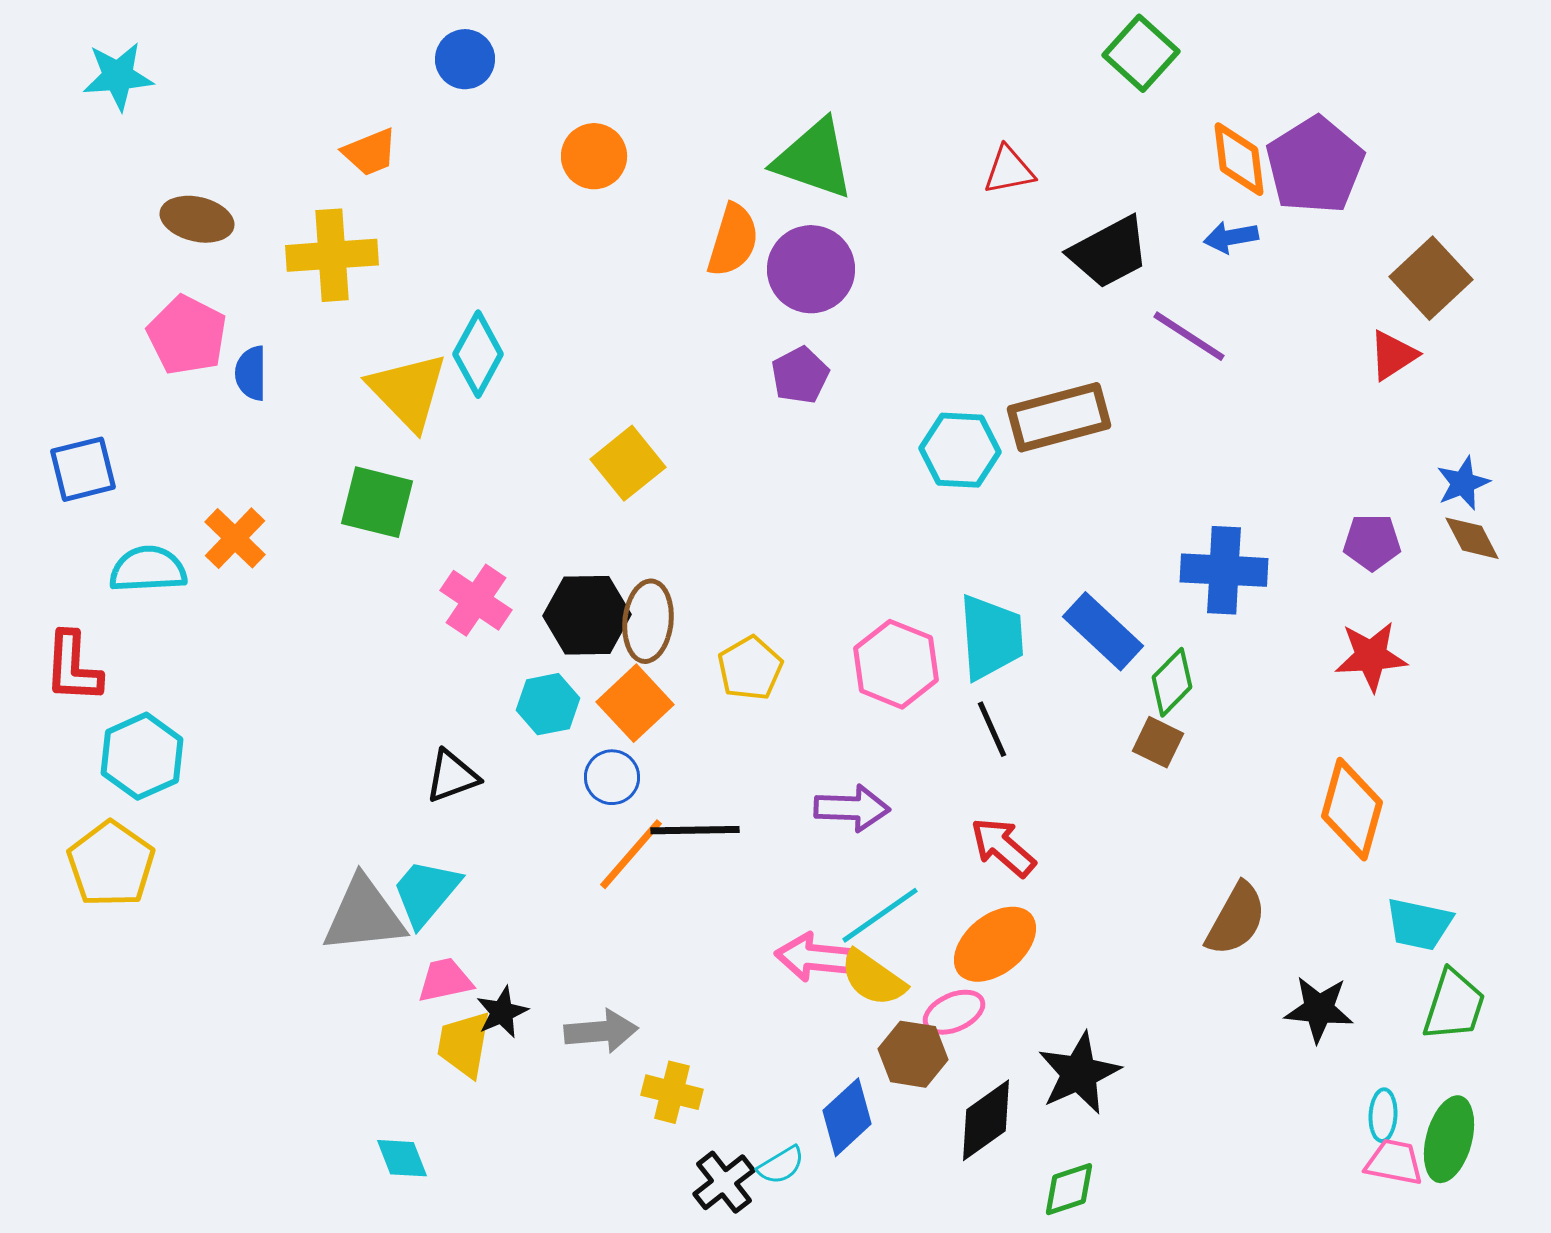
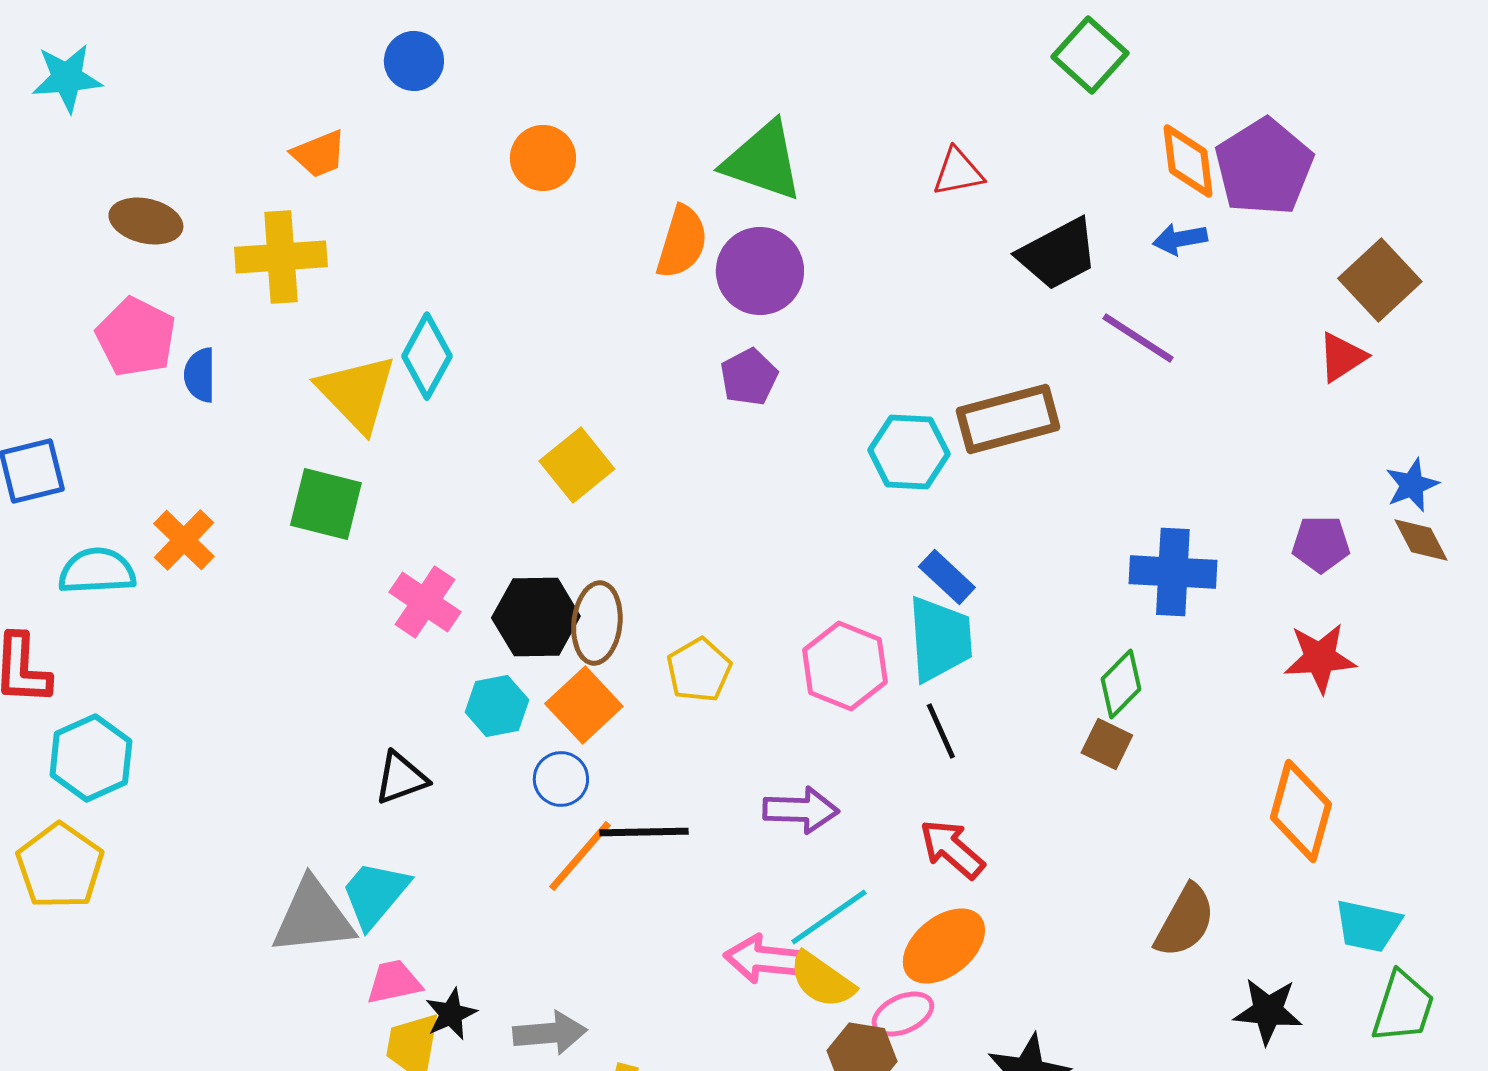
blue rectangle: (1103, 631) -> (947, 577), moved, size x0.7

